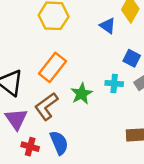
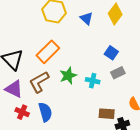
blue triangle: (108, 26) -> (86, 18), moved
cyan cross: (114, 83) -> (93, 81), moved
purple triangle: (16, 119) -> (14, 89), turned -36

